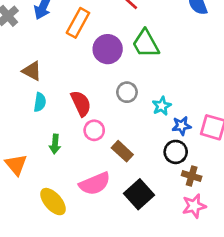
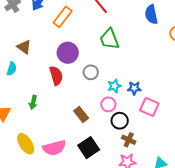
purple circle: (108, 49) -> (68, 53), moved
cyan semicircle: (40, 102) -> (12, 69), moved
blue star: (182, 126) -> (134, 88), moved
pink circle: (94, 130) -> (108, 104), moved
pink semicircle: (95, 184) -> (54, 148), moved

